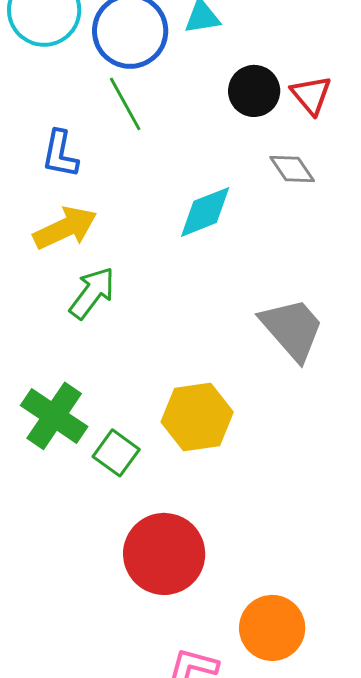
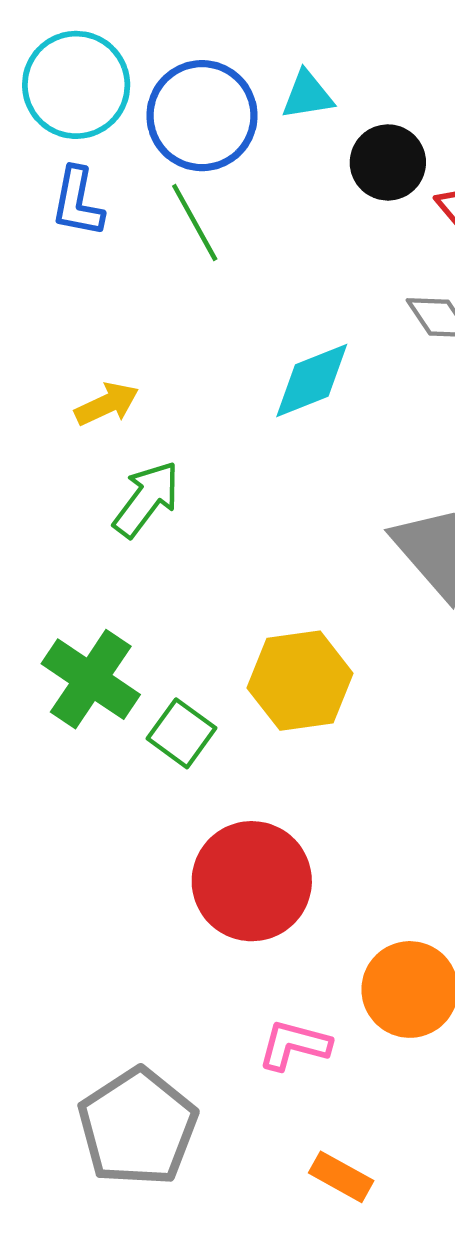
black circle: (254, 91) -> (388, 162), moved
blue L-shape: (60, 154) -> (78, 202), moved
yellow arrow: (65, 228) -> (107, 404), size x0.7

